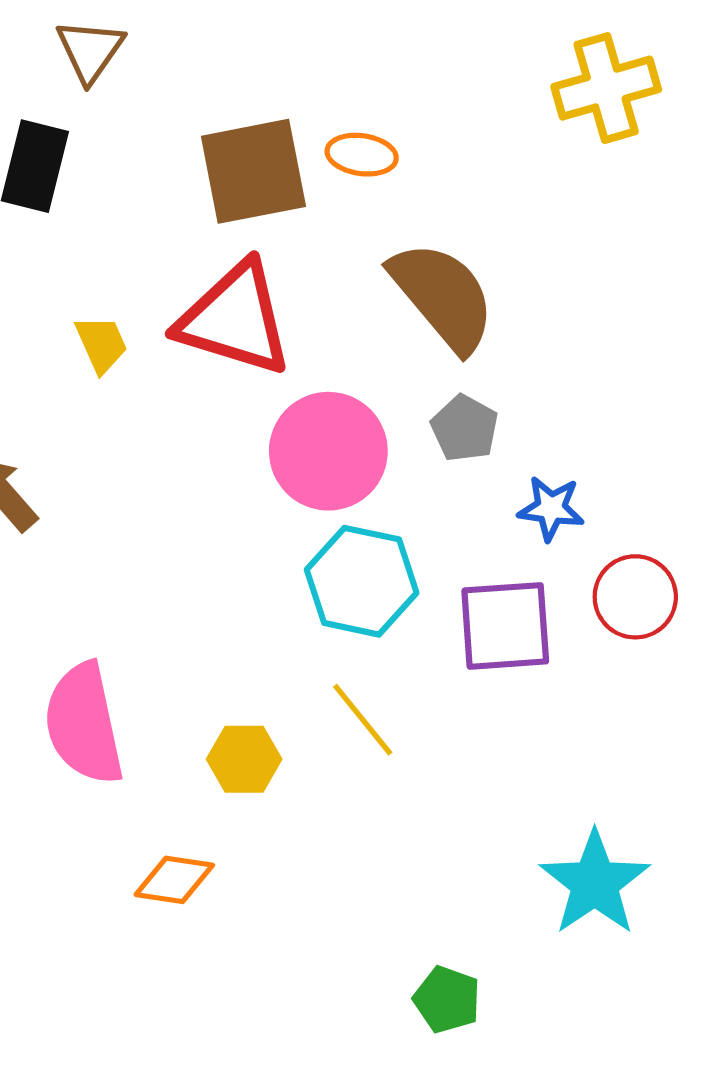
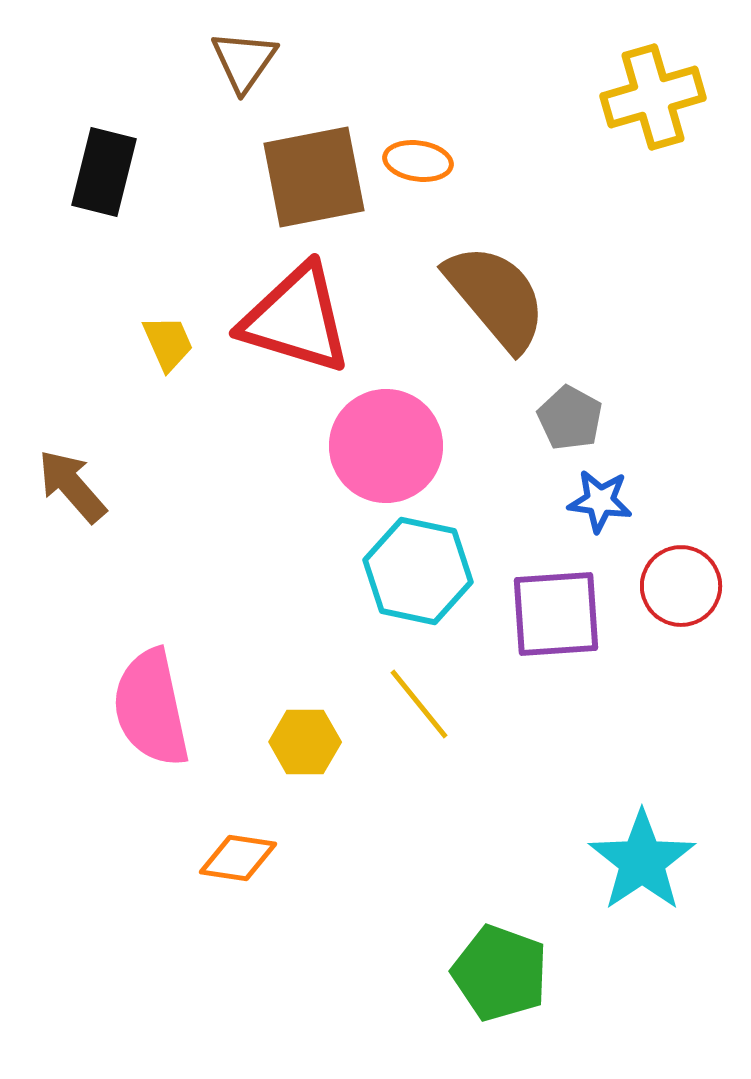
brown triangle: (90, 51) -> (244, 61), moved
gray pentagon: (465, 428) -> (570, 418), moved
green pentagon: (447, 1000) -> (500, 973), size x1.5

